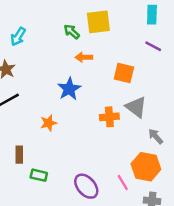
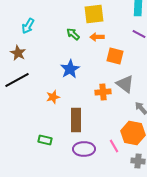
green arrow: (72, 32) -> (73, 34), moved
orange arrow: (84, 57) -> (97, 37), moved
brown rectangle: (19, 155) -> (76, 120), moved, size x1.6
purple ellipse: (86, 186) -> (84, 149), turned -50

